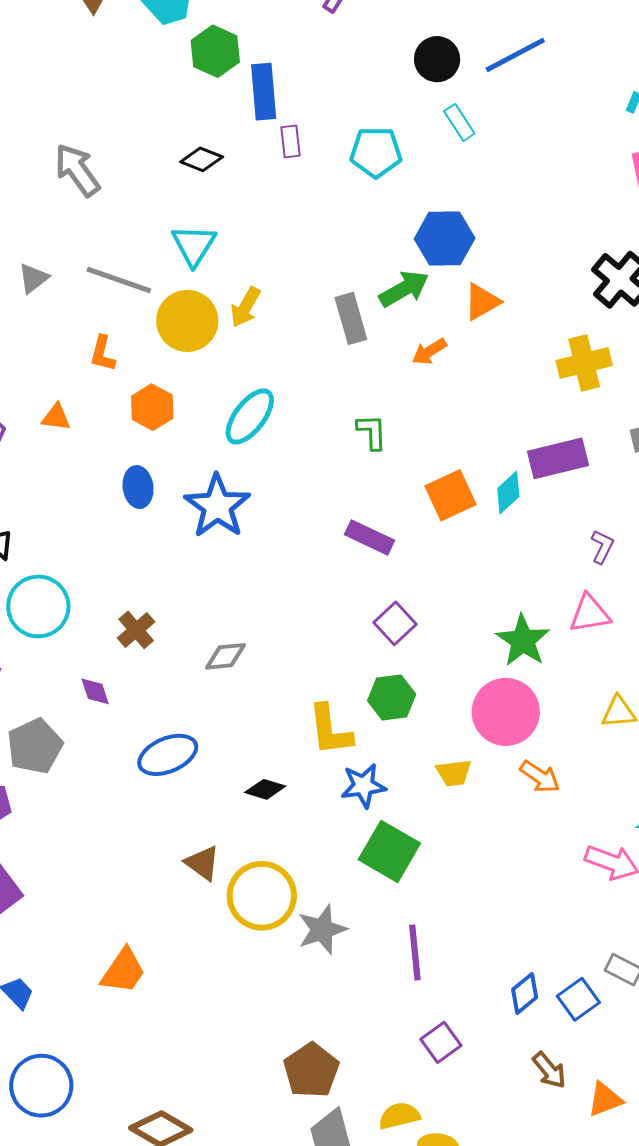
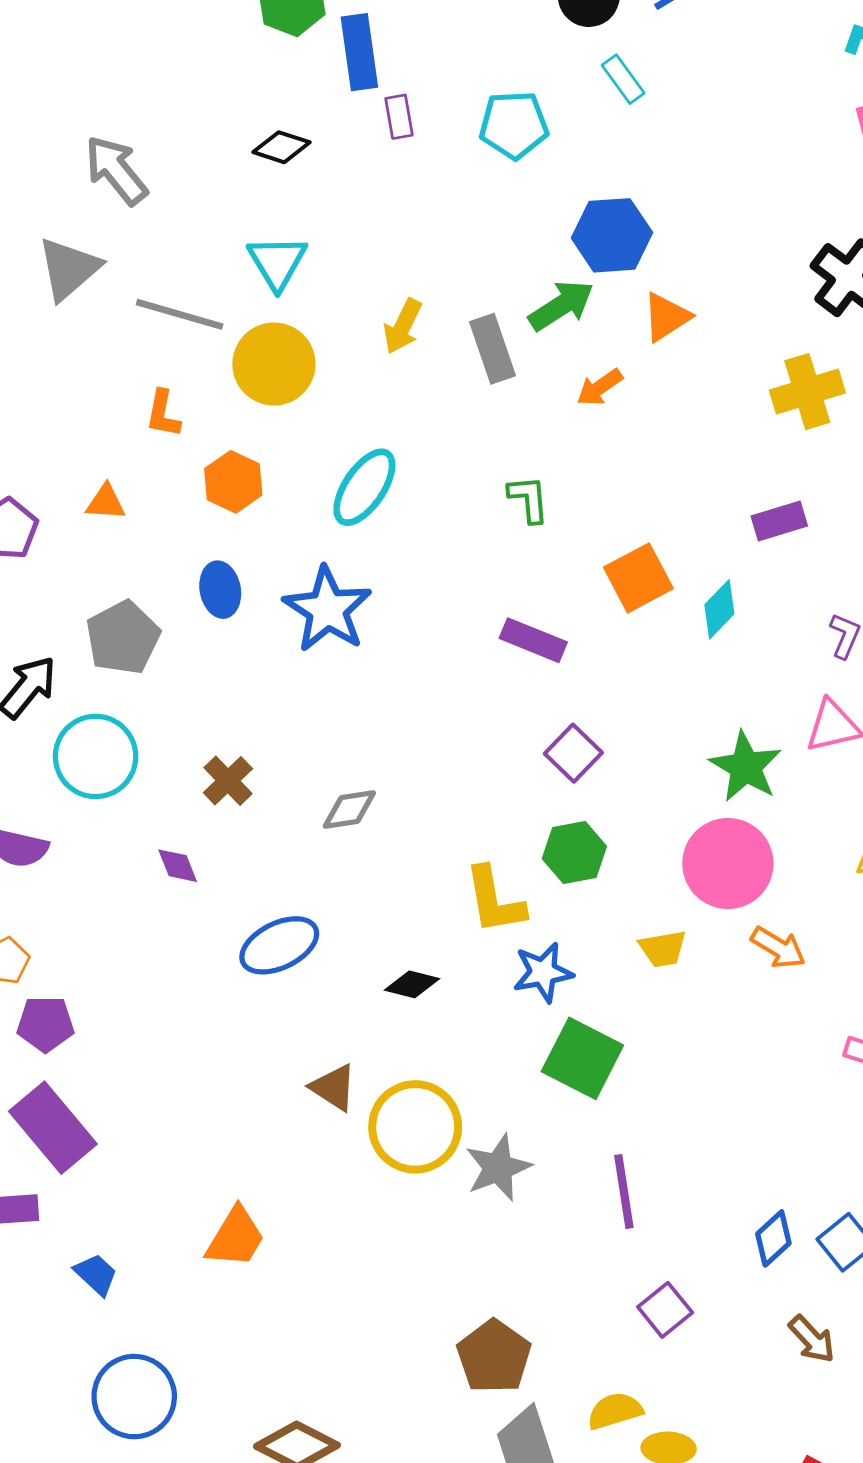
gray triangle: (33, 278) -> (69, 269), moved, size x1.6
yellow arrow: (245, 307) -> (403, 326), moved
purple rectangle: (558, 458) -> (779, 521), size x0.7
cyan diamond: (508, 492) -> (719, 609), moved
gray pentagon: (35, 746) -> (123, 638), moved

